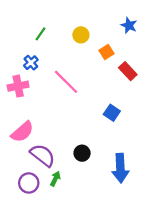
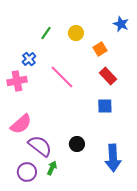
green line: (40, 34) -> (46, 33), moved
red rectangle: (128, 71) -> (108, 76), moved
blue square: (112, 113) -> (105, 106), turned -35

